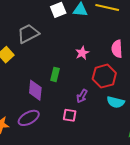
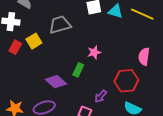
pink star: (82, 53) -> (94, 52), moved
purple diamond: (35, 90) -> (56, 82), turned -65

